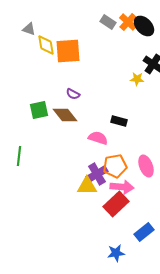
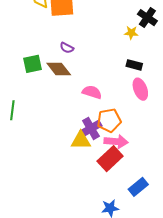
black rectangle: (119, 121) -> (134, 65), moved
pink ellipse: (146, 166) -> (140, 89), moved

